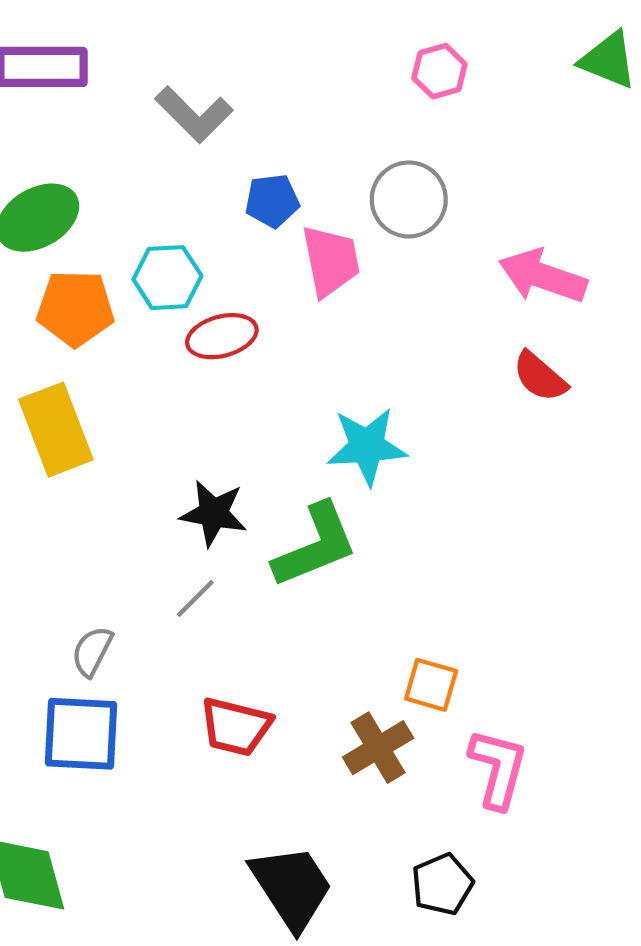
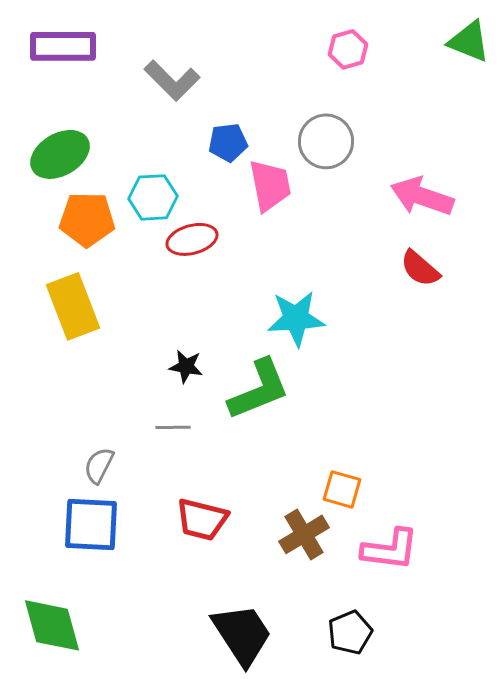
black star: (213, 513) -> (186, 366), size x0.7
gray line: (195, 598) -> (173, 427), turned 44
pink L-shape: (498, 769) -> (390, 549), turned 82

